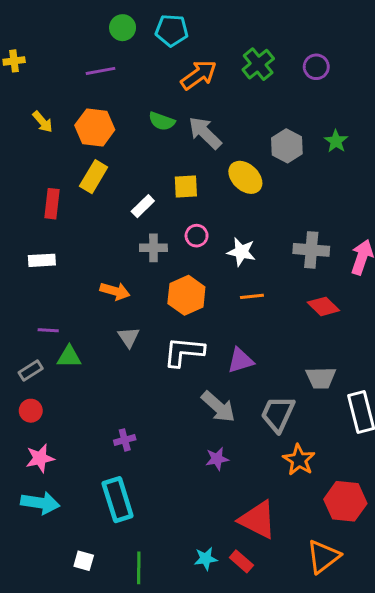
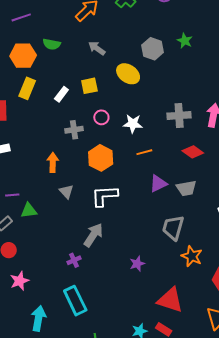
green semicircle: (162, 121) -> (52, 44), moved
gray arrow: (205, 133) -> (97, 48), size x0.7
white rectangle: (143, 206) -> (61, 94), moved
orange arrow: (115, 291) -> (53, 162), turned -96
purple triangle: (240, 360) -> (158, 183), moved
gray trapezoid: (321, 378) -> (186, 188), moved
gray arrow: (218, 407) -> (93, 235), moved, turned -90
cyan arrow: (40, 503) -> (38, 318), moved, turned -80

